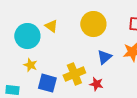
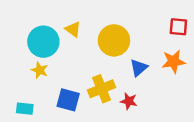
yellow circle: (93, 24) -> (114, 40), moved
yellow star: (30, 65) -> (40, 70), moved

